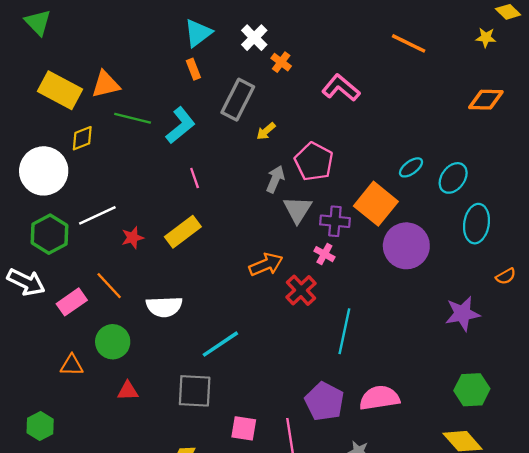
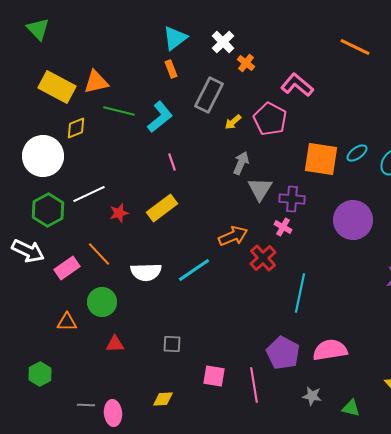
pink pentagon: (314, 162) -> (270, 119), moved
orange square: (376, 204) -> (321, 159), moved, turned -30
cyan line: (220, 344) -> (194, 270), moved
gray square: (195, 391) -> (172, 344), size x0.6

